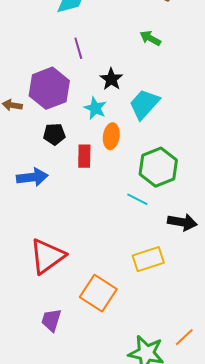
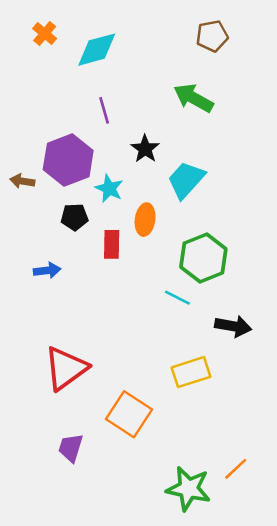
green arrow: (150, 38) -> (193, 98), size x1.5
cyan star: (95, 108) -> (109, 189), moved
blue arrow: (32, 177) -> (47, 270), size x0.7

